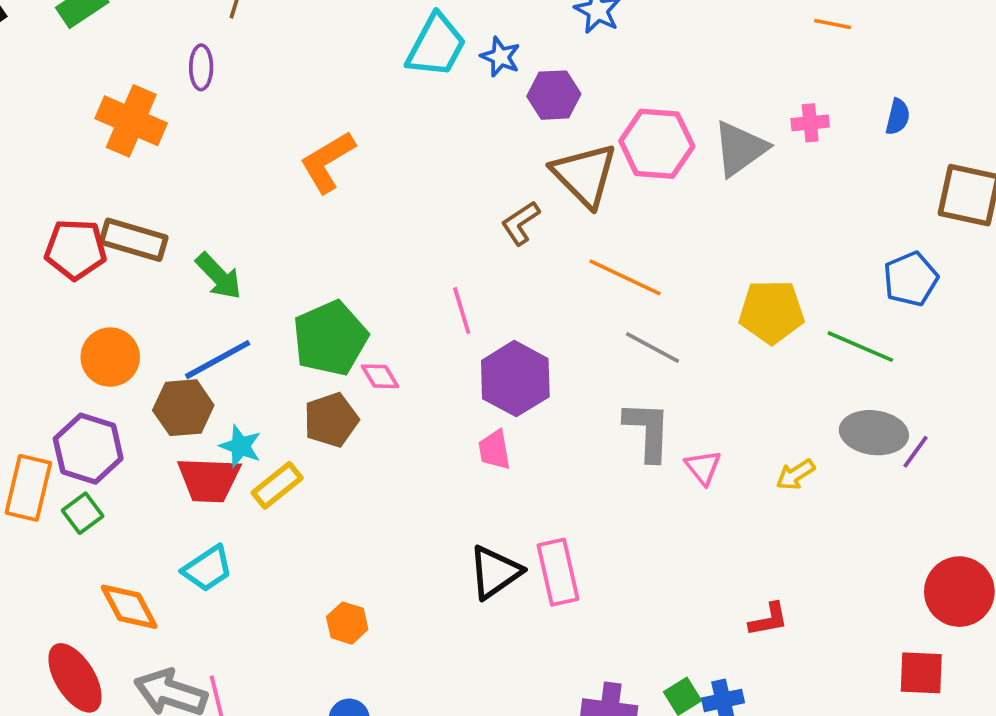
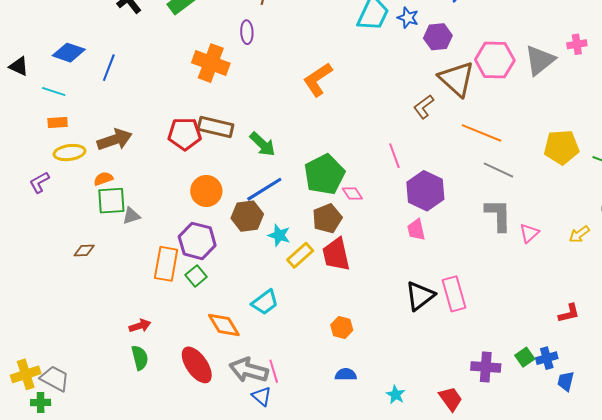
pink triangle: (703, 467) -> (529, 233), turned 30
red trapezoid: (209, 480) -> (336, 254), moved, turned 78

